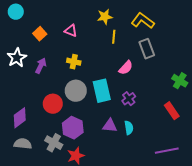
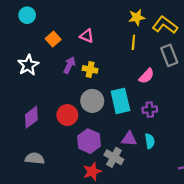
yellow star: (105, 17) -> (137, 17), moved
purple arrow: (41, 66) -> (69, 65), moved
purple cross: (129, 99) -> (150, 110), turned 32
purple diamond: (20, 118) -> (31, 117), moved
gray cross: (54, 143) -> (114, 157), moved

